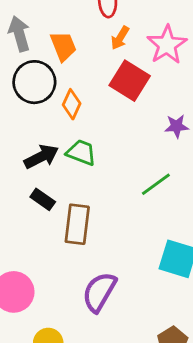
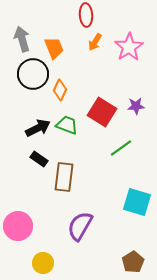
red square: (130, 81) -> (102, 112), moved

